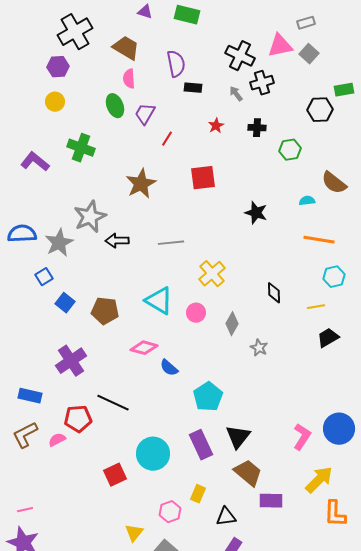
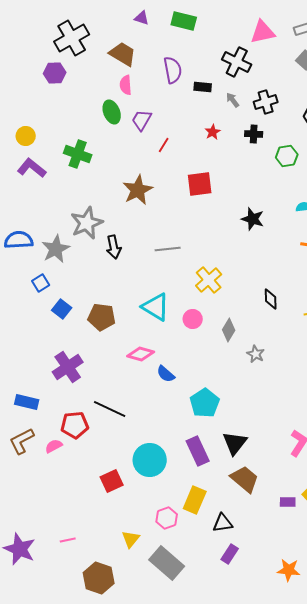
pink triangle: (280, 46) -> (263, 32), moved
black cross: (262, 83) -> (266, 102), moved
black rectangle: (193, 88) -> (203, 87), moved
yellow circle: (55, 102) -> (26, 136), moved
black arrow: (117, 241) -> (114, 247), turned -100
yellow rectangle: (198, 494) -> (195, 500), size x1.5
purple rectangle: (271, 501) -> (288, 502), moved, size x0.7
pink line: (25, 510) -> (68, 540), moved

